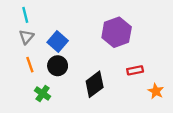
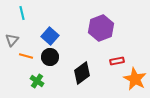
gray triangle: (26, 37) -> (12, 40), moved
orange line: (30, 65) -> (26, 56), turned -56
orange star: (156, 91) -> (135, 79), size x1.6

